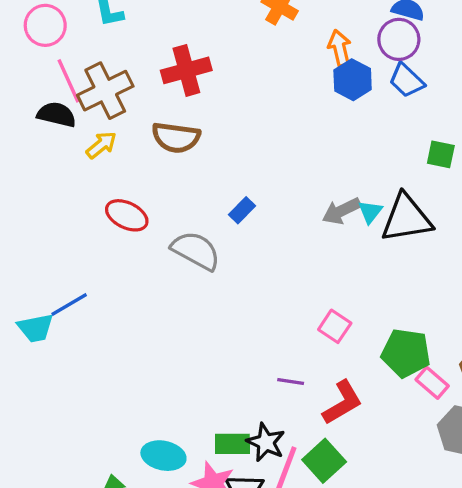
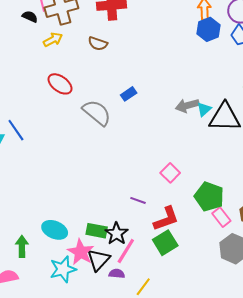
black semicircle: (57, 115) -> (30, 17), size x0.7
brown semicircle: (176, 138) -> (98, 44), size x0.7
blue line: (69, 304) -> (16, 130), turned 75
green square: (324, 461) -> (165, 243), moved

